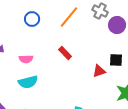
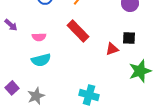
red rectangle: (65, 53) -> (78, 31), size x1.6

